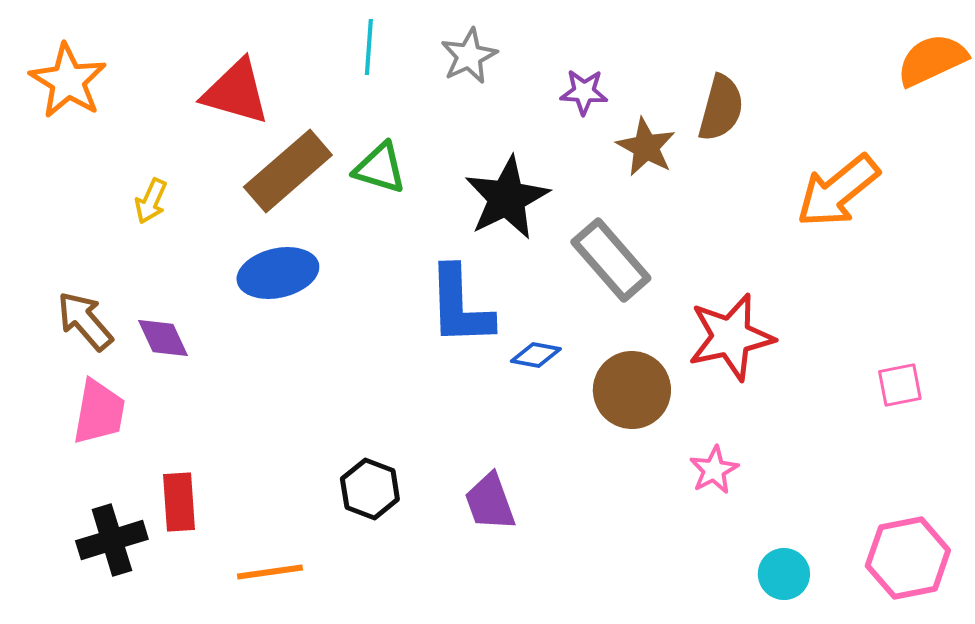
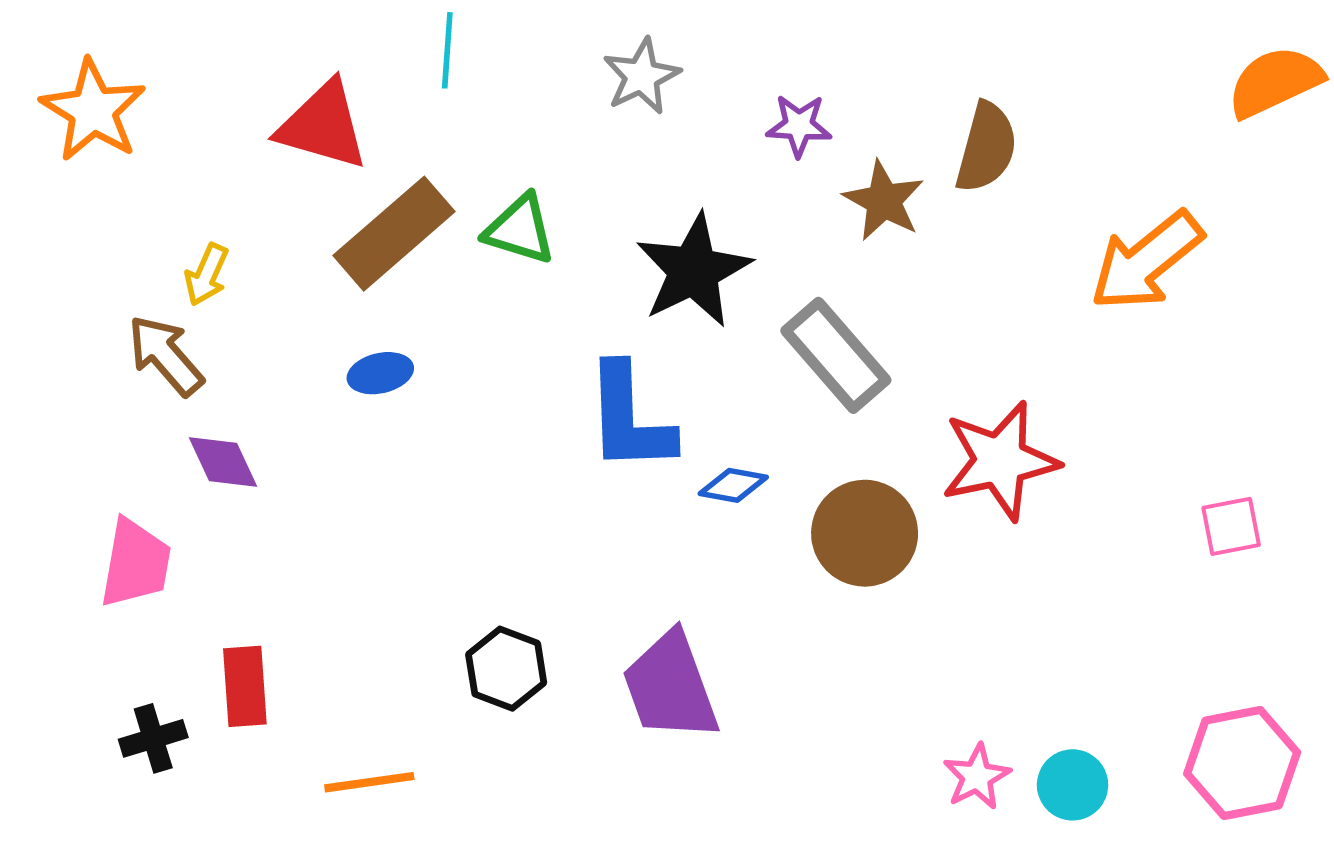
cyan line: (369, 47) -> (447, 50), moved
blue ellipse: (278, 273) -> (380, 373), size x0.6
brown arrow: (85, 321) -> (166, 355), moved
pink star: (714, 470) -> (977, 777), moved
purple trapezoid: (490, 502) -> (670, 686), size x1.4
black cross: (112, 540) -> (153, 738), size x0.7

